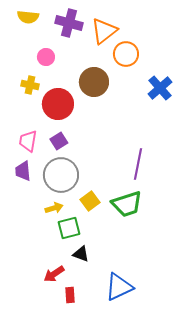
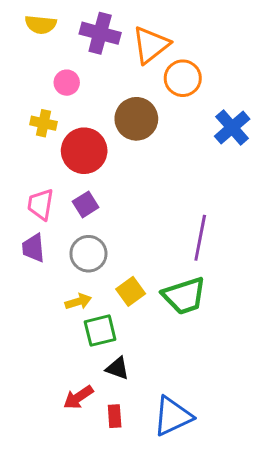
gray circle: (61, 175) -> (88, 254), size x0.7
red rectangle: (70, 295) -> (115, 416), moved

